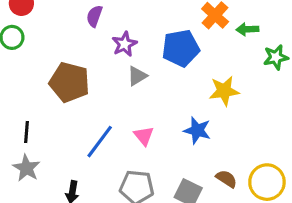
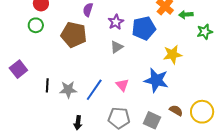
purple star: (124, 44) -> (116, 22), moved
brown pentagon: (69, 82) -> (74, 35), moved
blue star: (197, 130) -> (156, 80), size x1.4
gray star: (26, 168) -> (68, 90), moved, turned -30

